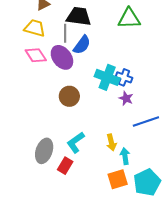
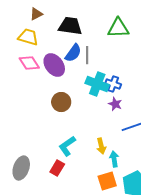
gray line: (65, 33) -> (87, 55), moved
gray ellipse: (44, 151) -> (21, 168), moved

